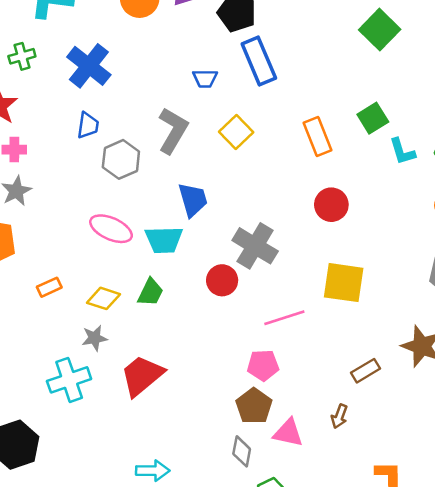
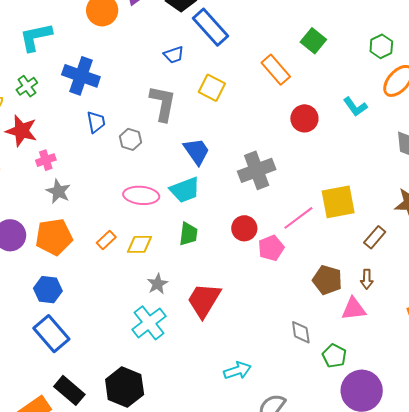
cyan L-shape: (402, 151) -> (355, 107), moved
gray hexagon: (121, 159) -> (130, 139), size x0.7
gray cross: (255, 246) -> (257, 170), turned -33
red circle: (222, 280) -> (244, 228), moved
yellow square: (344, 283) -> (338, 202), moved
orange rectangle: (49, 287) -> (106, 240), moved
yellow diamond: (103, 298) -> (140, 244), moved
pink pentagon: (263, 365) -> (271, 248), moved
brown pentagon: (254, 406) -> (327, 280), moved
pink triangle: (288, 433) -> (354, 309), moved

